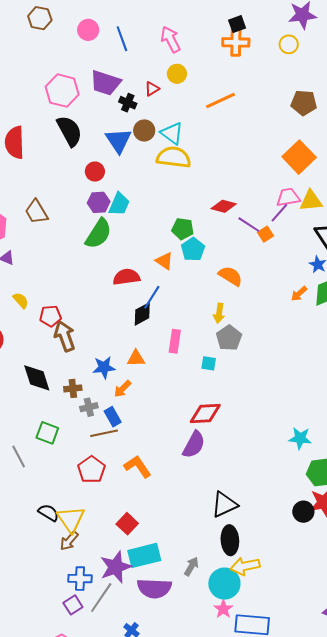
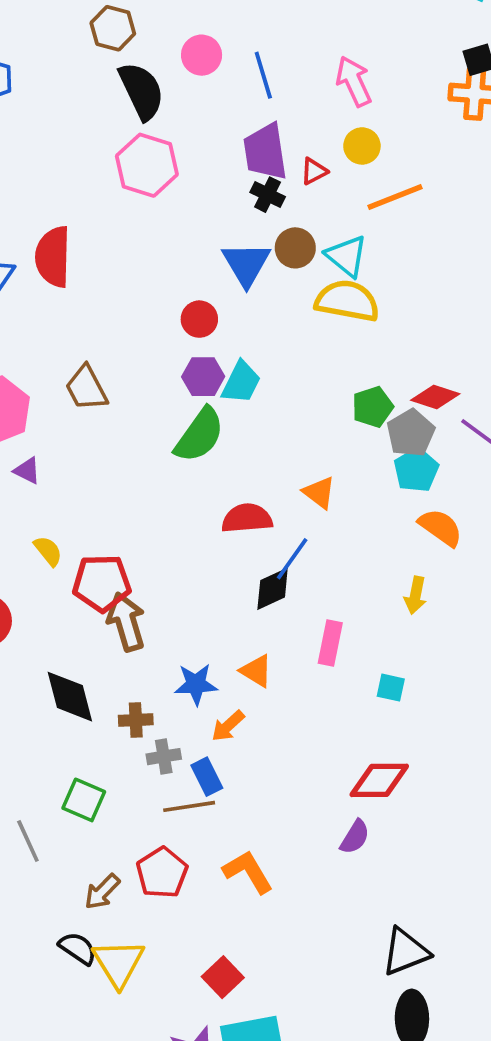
purple trapezoid: (105, 83) -> (265, 152), moved, turned 60
orange line: (221, 100) -> (395, 197), moved
black semicircle: (69, 131) -> (141, 91), moved
green pentagon: (183, 229) -> (373, 407), moved, turned -30
cyan pentagon: (193, 249) -> (416, 470), moved
red pentagon: (50, 316) -> (102, 583), size x1.4
gray pentagon: (229, 338) -> (411, 433), moved
orange triangle: (136, 358) -> (256, 671), turned 30
purple semicircle: (194, 445) -> (355, 837), size x0.7
brown arrow: (69, 541) -> (102, 892), moved

